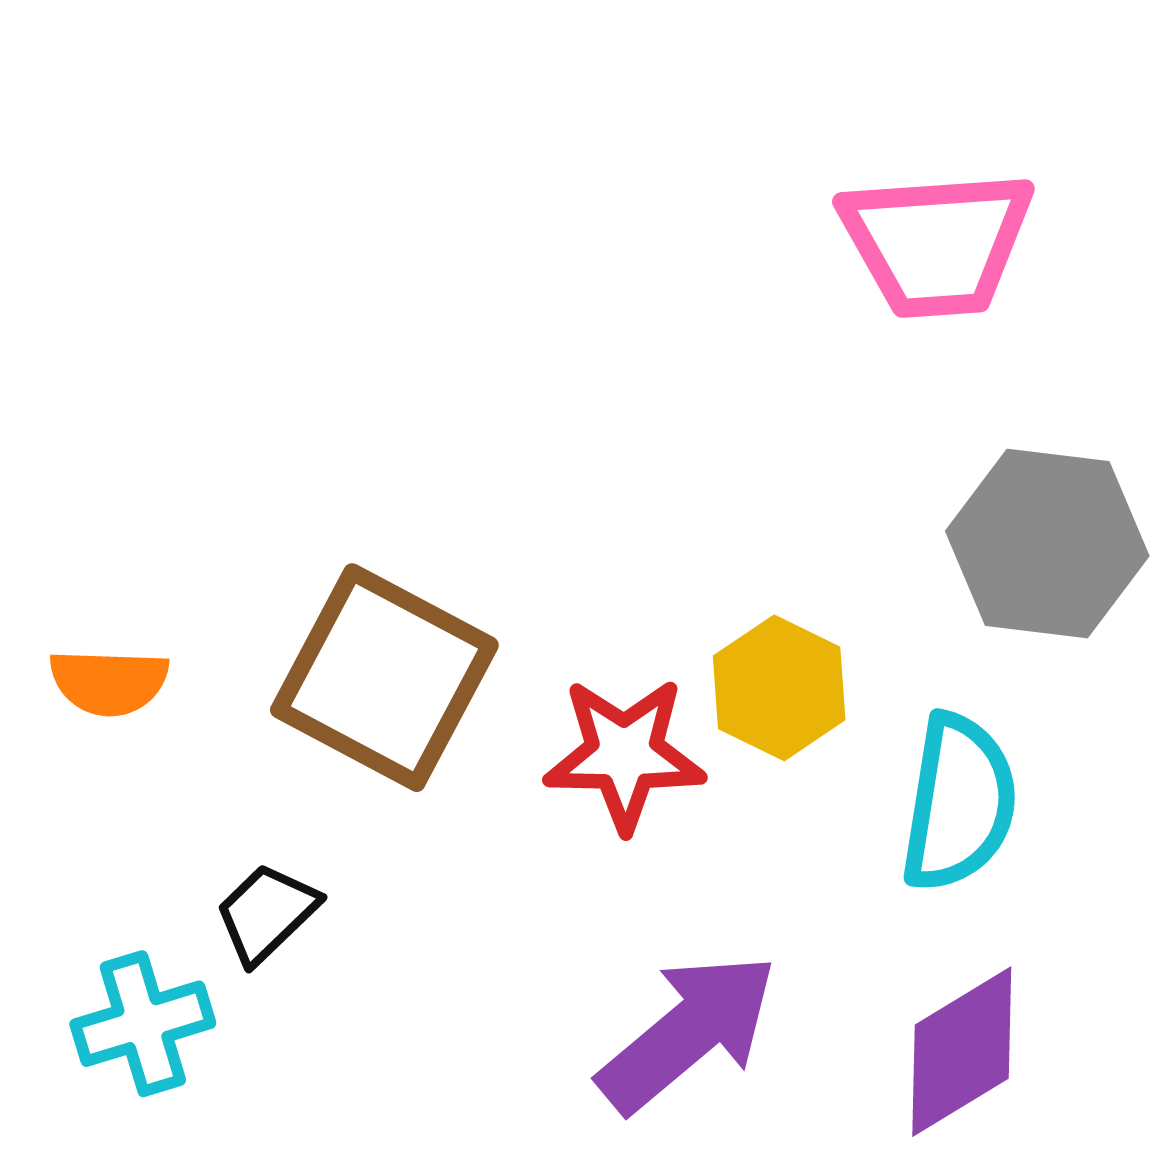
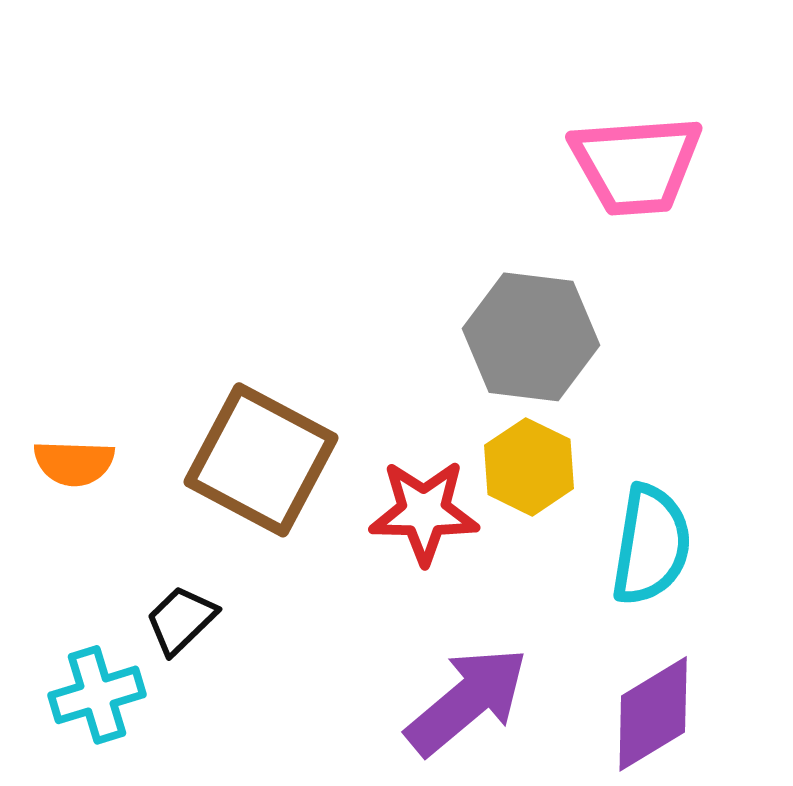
gray hexagon: (1047, 544) -> (531, 337), moved

